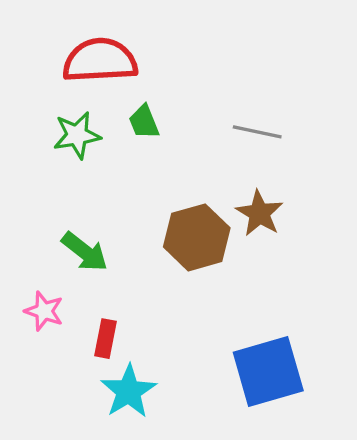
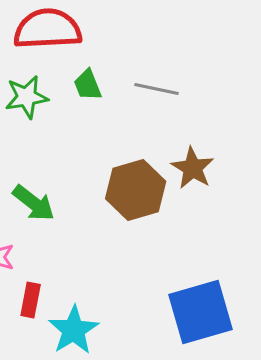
gray line: (257, 132) -> (157, 89), moved
red rectangle: (106, 339) -> (31, 300), moved

